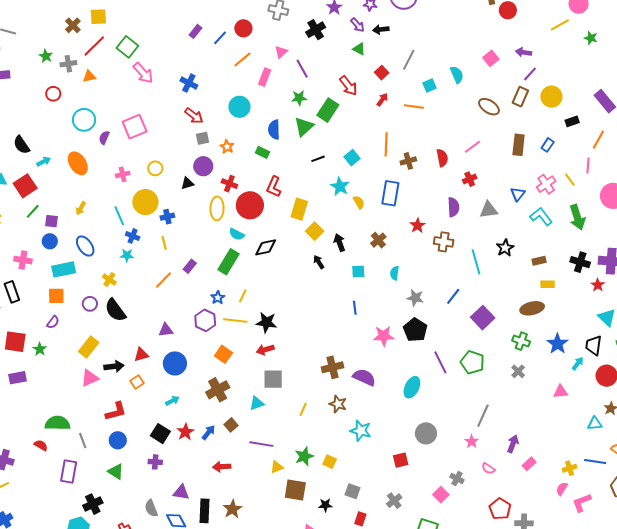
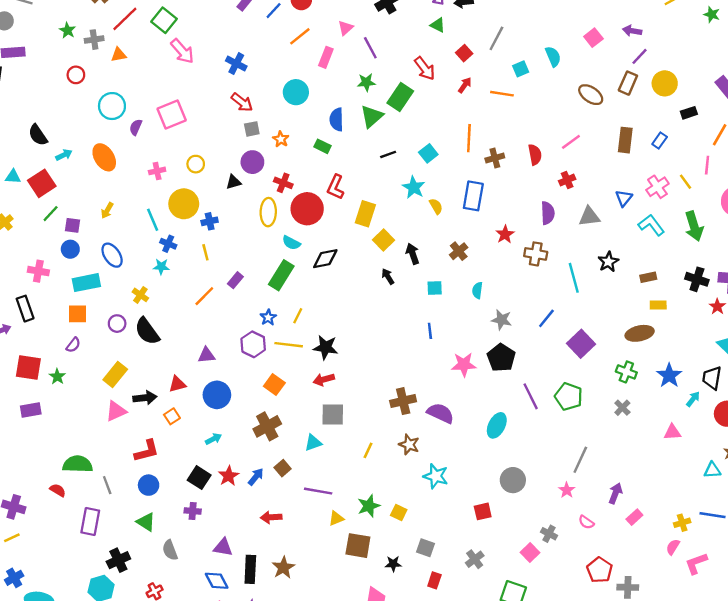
gray semicircle: (151, 508) -> (170, 550), moved

